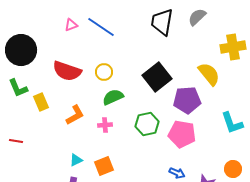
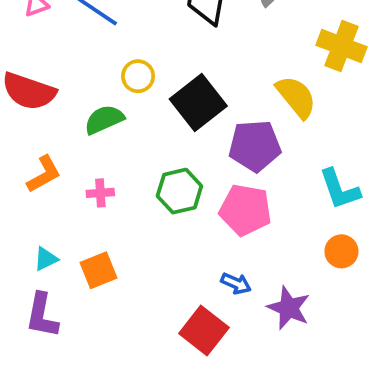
yellow cross: (233, 47) -> (341, 46), turned 30
yellow circle: (104, 72) -> (138, 76), moved
green semicircle: (113, 97) -> (104, 120), moved
orange circle: (233, 169) -> (341, 251), moved

